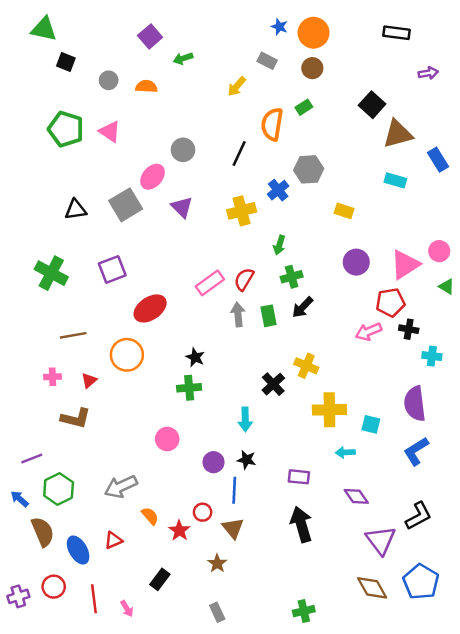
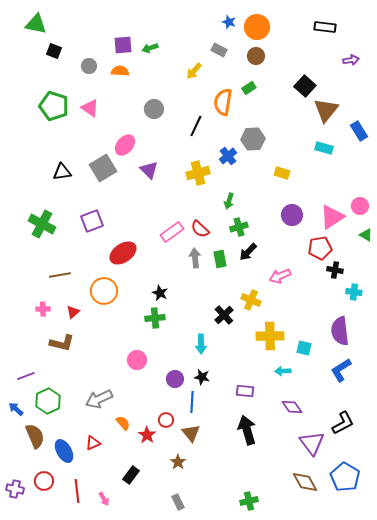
purple square: (150, 36) -> (123, 45), moved, turned 36
brown triangle: (398, 134) -> (326, 110), turned -36
gray circle: (183, 150) -> (154, 109), moved
red semicircle: (244, 279) -> (200, 229), turned -78
pink arrow: (368, 332) -> (280, 276), moved
purple cross: (18, 596) -> (15, 489), turned 30

